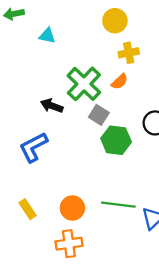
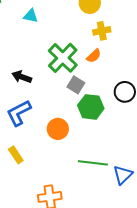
black arrow: (52, 106) -> (22, 77), moved
orange circle: (72, 208) -> (58, 129), moved
yellow rectangle: (28, 209) -> (16, 155), moved

